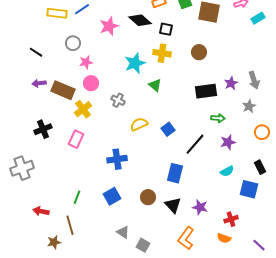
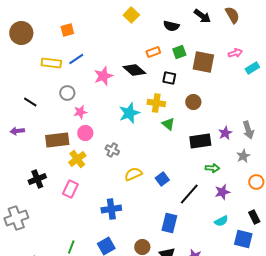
black square: (166, 29) -> (169, 78), moved
purple arrow: (39, 83) -> (17, 131), moved
green triangle: (155, 85) -> (168, 124), moved
brown rectangle: (63, 90) -> (57, 140), turned -30

